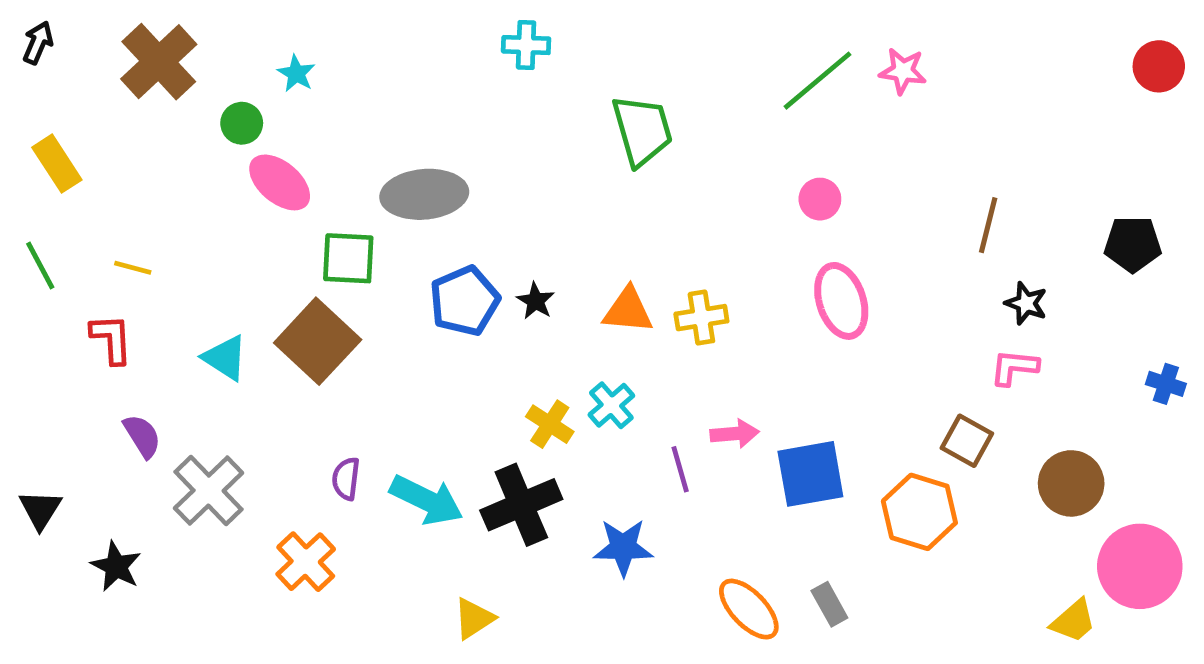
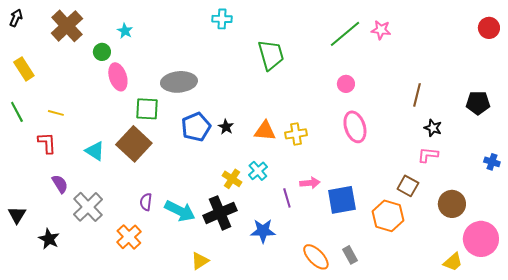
pink ellipse: (280, 182) -> (118, 77), turned 32

